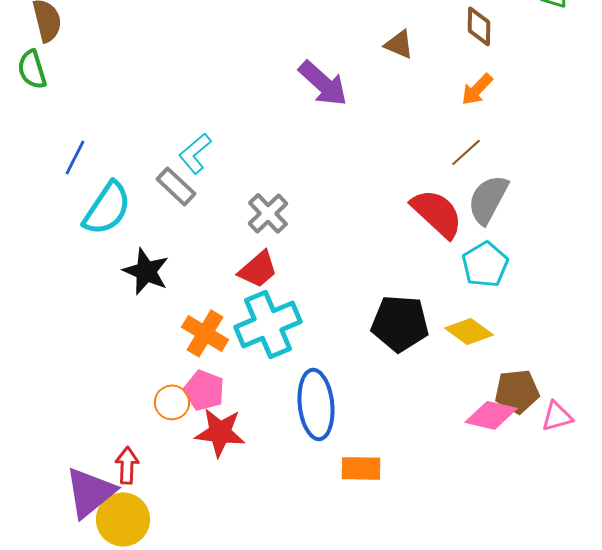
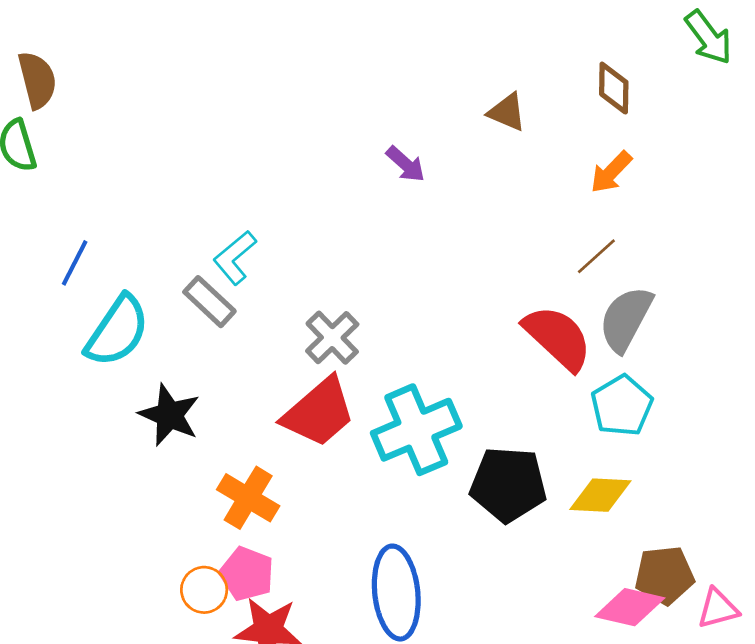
purple arrow: (323, 83) -> (406, 164), size x0.6
red trapezoid: (258, 269) -> (319, 412), size x1.4
cyan cross: (268, 324) -> (416, 430), moved
yellow diamond: (469, 331) -> (600, 495), turned -33

